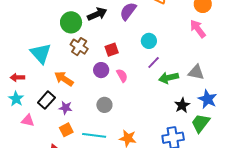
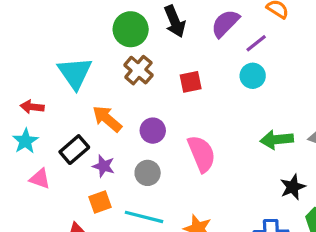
black arrow: (97, 14) -> (175, 21), turned 84
purple line: (154, 62) -> (256, 43), moved
purple circle: (101, 70) -> (153, 131), moved
pink semicircle: (122, 75) -> (202, 154), moved, size x1.6
gray circle: (104, 105) -> (148, 173), moved

